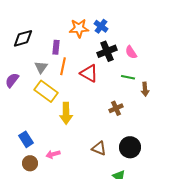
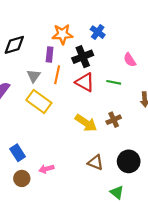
orange star: (79, 28) -> (62, 34), moved
black cross: (107, 51) -> (83, 57), moved
green line: (128, 77) -> (114, 82), moved
yellow arrow: (66, 113) -> (86, 123), moved, turned -55

